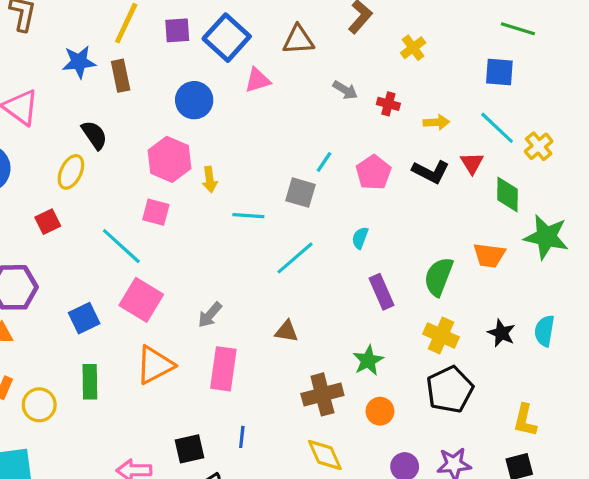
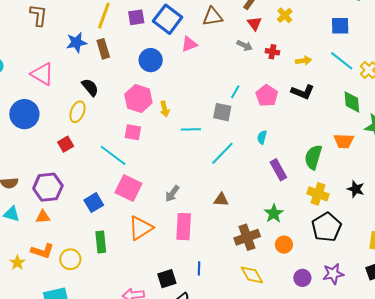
red triangle: (472, 163) -> (254, 23), moved

